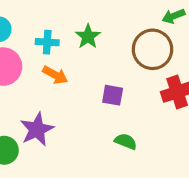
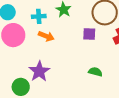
purple square: (113, 95) -> (89, 34), moved

